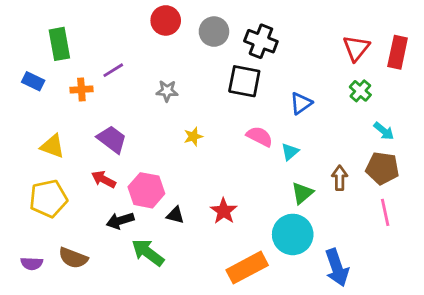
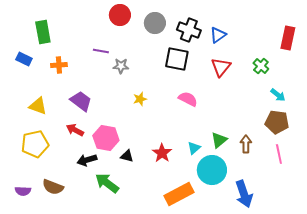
red triangle: (356, 48) -> (221, 67), moved
purple line: (113, 70) -> (101, 51), moved, turned 42
blue triangle: (301, 103) -> (218, 35), moved
cyan triangle: (290, 152) -> (194, 148), moved
brown arrow: (340, 178) -> (246, 144), moved

